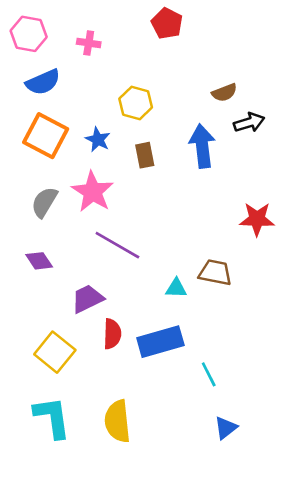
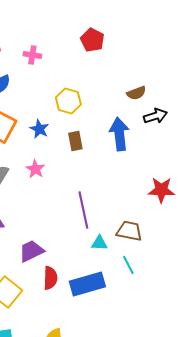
pink star: (93, 192) -> (35, 169), size x0.6
purple line: (117, 245) -> (83, 210), moved, turned 48
cyan line: (209, 374) -> (128, 265), moved

